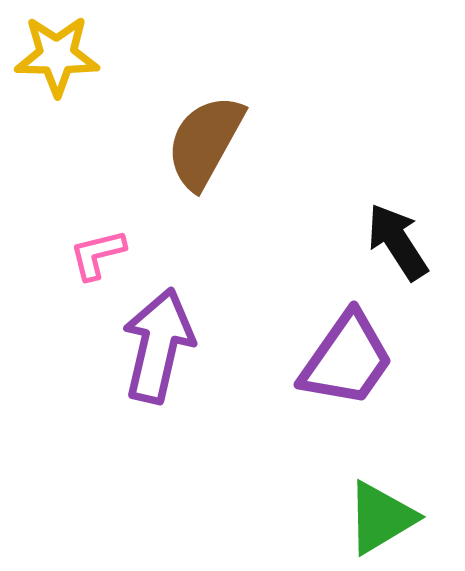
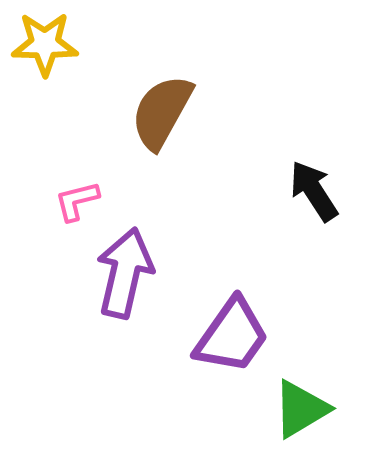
purple trapezoid: (347, 359) -> (232, 336), moved

